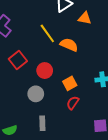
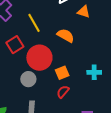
yellow line: (47, 33) -> (34, 23), moved
red circle: (45, 71) -> (39, 58), size x1.6

